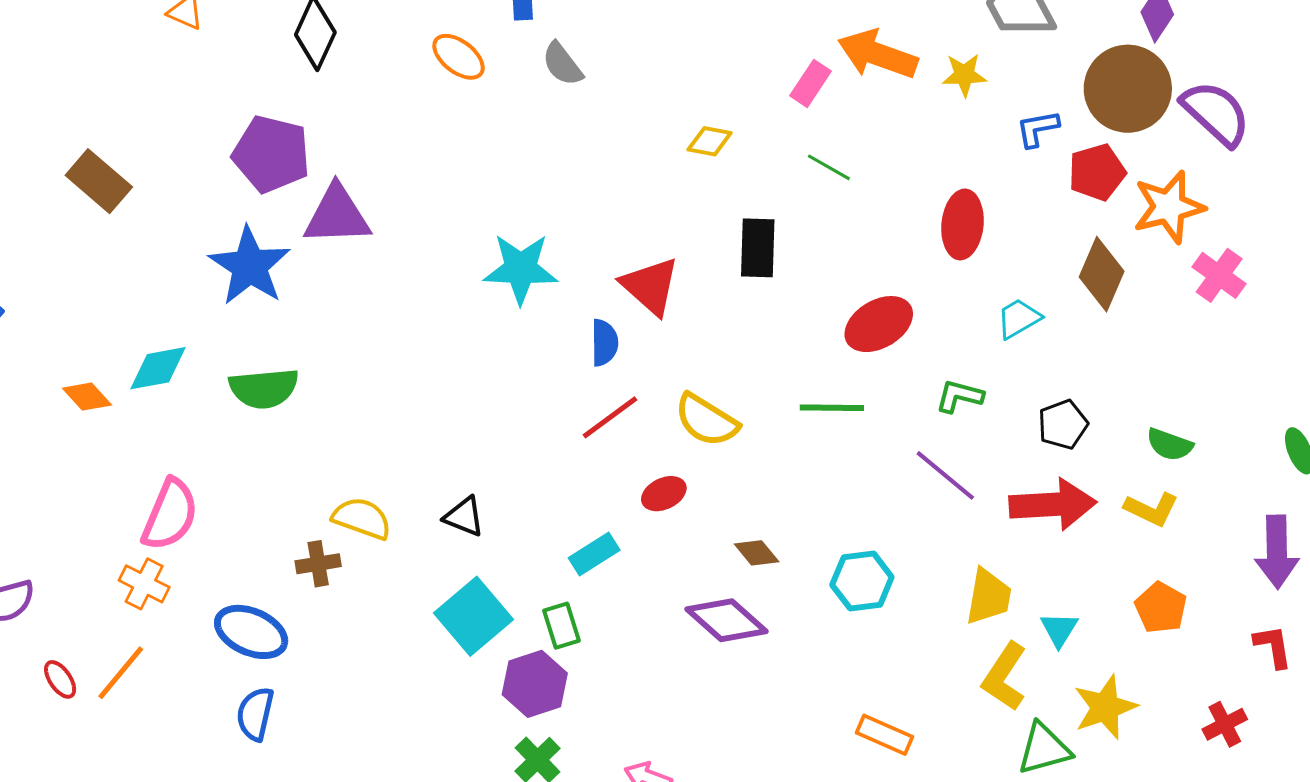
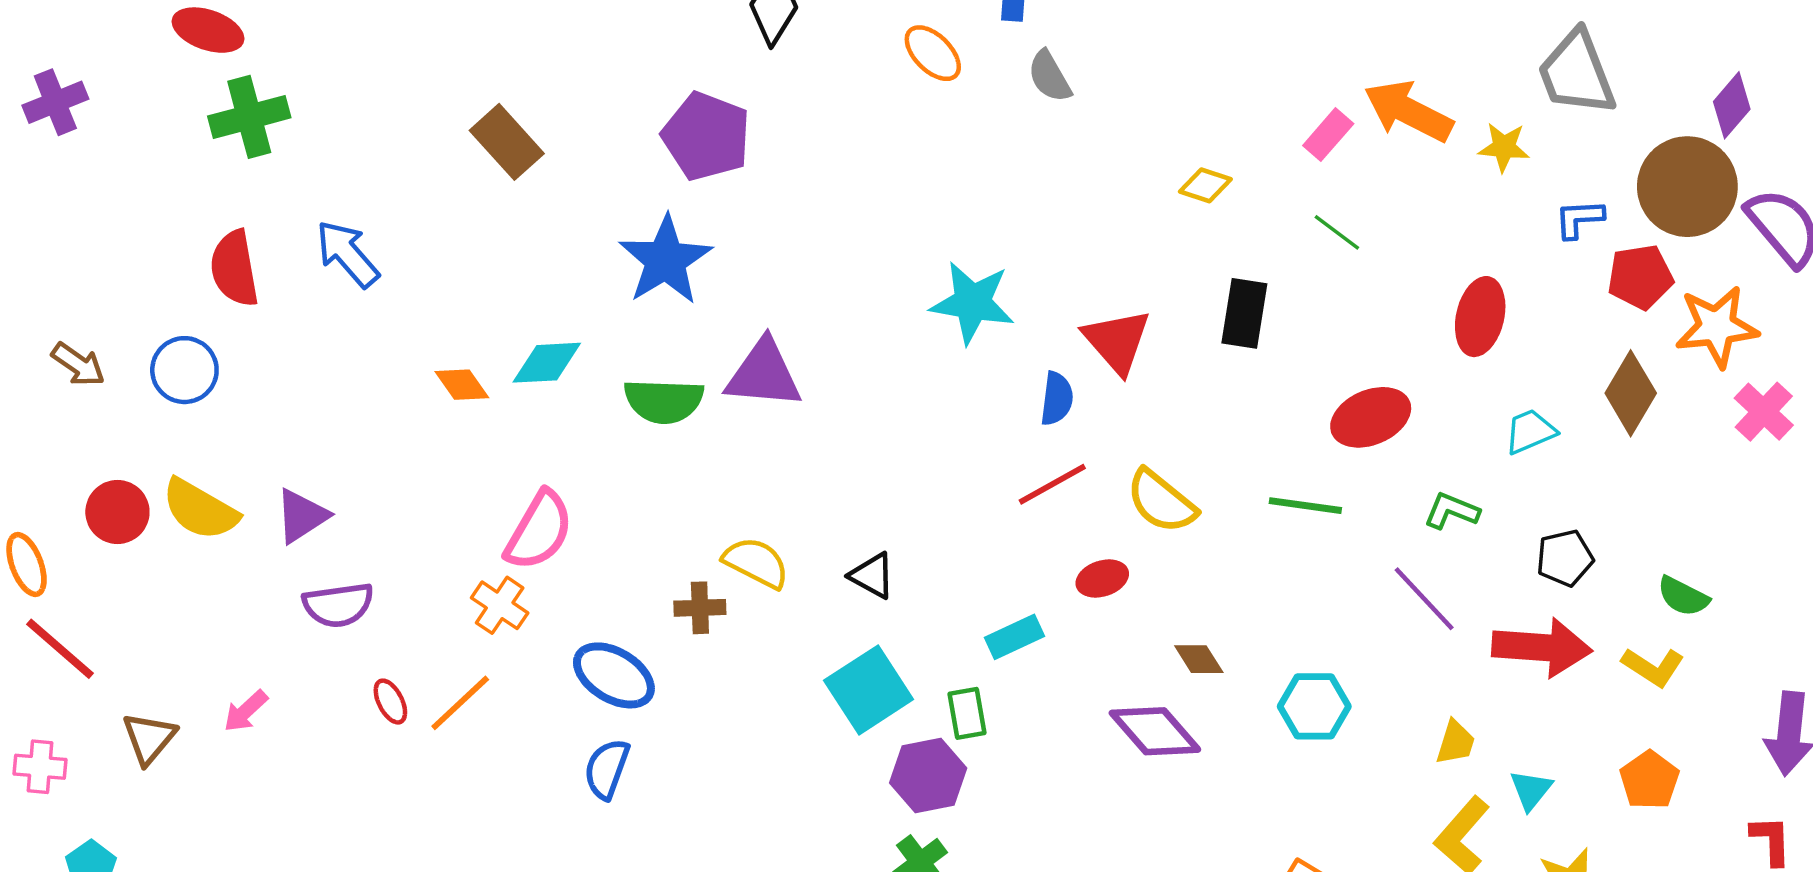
purple triangle: (337, 215) -> (764, 374), moved
yellow trapezoid: (988, 597) -> (1456, 742), size x0.7

